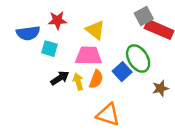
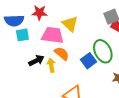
cyan square: (50, 49) -> (22, 35), moved, turned -32
pink trapezoid: (89, 56) -> (52, 35), moved
orange semicircle: (96, 79) -> (62, 54), moved, turned -77

